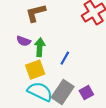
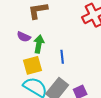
blue line: (65, 58) -> (62, 57), turned -40

